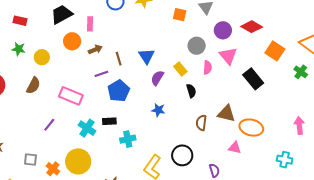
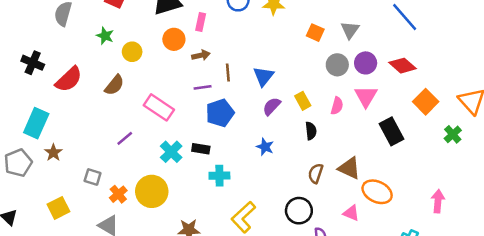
gray circle: (197, 46) -> (337, 65), moved
black circle: (182, 155) -> (299, 211), moved

